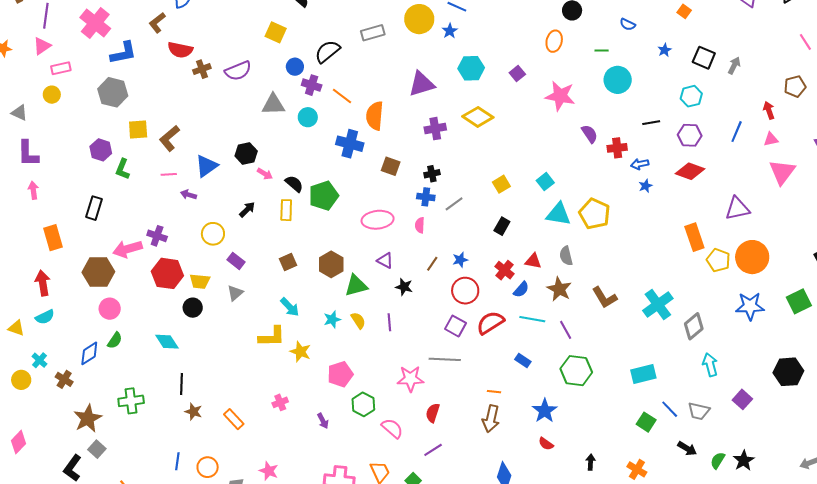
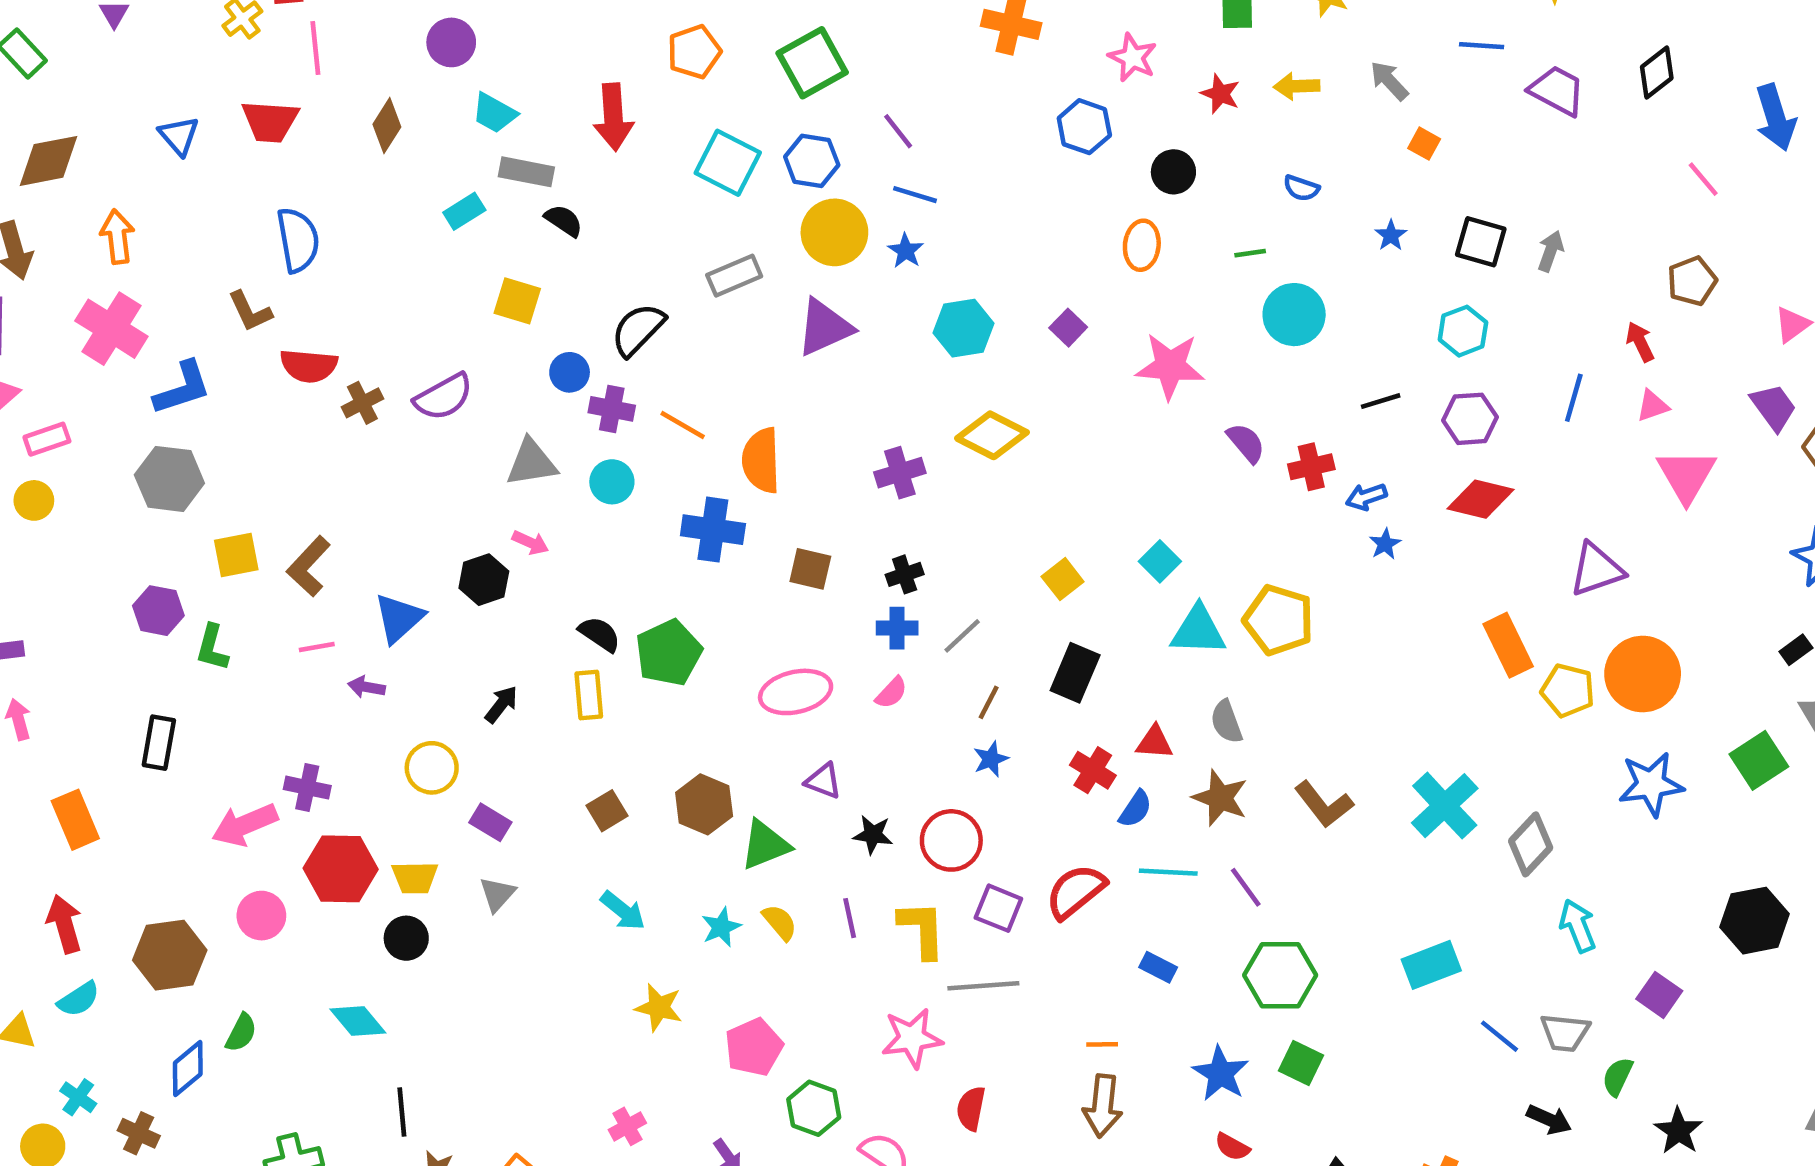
brown L-shape: (157, 23) -> (250, 311), turned -70
purple triangle: (422, 84) -> (824, 327), moved
pink arrow: (265, 174) -> (530, 543), moved
pink semicircle: (420, 225) -> (891, 693), turned -133
black rectangle: (502, 226) -> (1075, 673), size x1.4
brown line: (432, 264) -> (989, 702), moved
brown hexagon: (98, 272) -> (170, 955), moved
red circle: (465, 291) -> (951, 840), moved
pink circle: (110, 309) -> (261, 916), moved
yellow L-shape: (272, 337) -> (922, 929), moved, turned -84
green square: (646, 422) -> (1301, 1063), moved
green semicircle: (718, 460) -> (1618, 1077), moved

